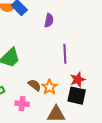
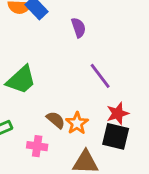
purple semicircle: (49, 20) -> (79, 28), turned -32
purple line: (65, 54) -> (100, 76), turned -36

